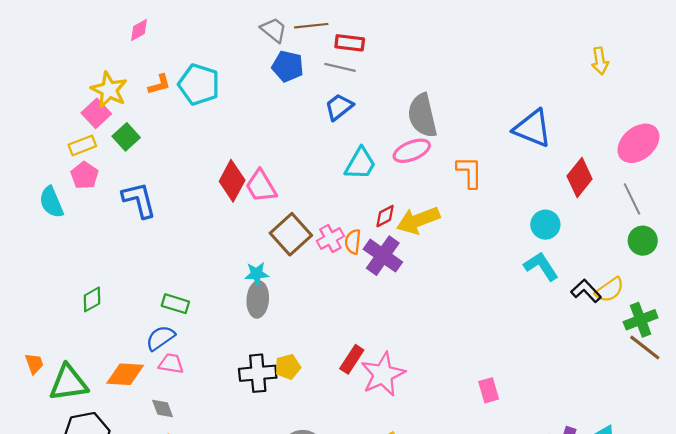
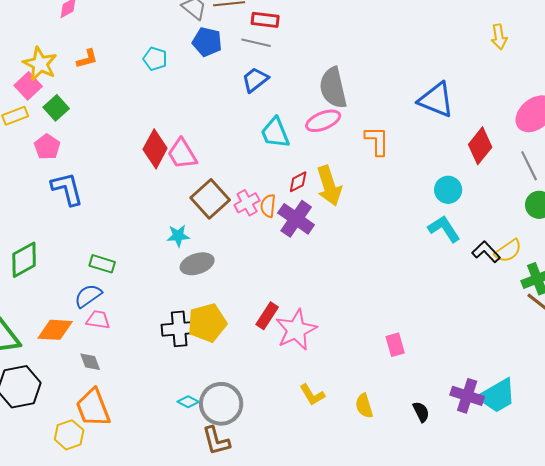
cyan pentagon: (199, 84) -> (155, 59), moved, size x0.6
cyan trapezoid: (360, 164) -> (275, 133), turned 128
pink pentagon: (84, 175) -> (47, 147), moved
blue L-shape: (139, 200) -> (67, 189), moved
yellow arrow: (418, 220) -> (329, 186), turned -87
green diamond: (92, 299) -> (24, 260), size x1.5
gray ellipse: (258, 299) -> (197, 264), moved, turned 68
yellow pentagon: (288, 367) -> (207, 323), size x1.6

